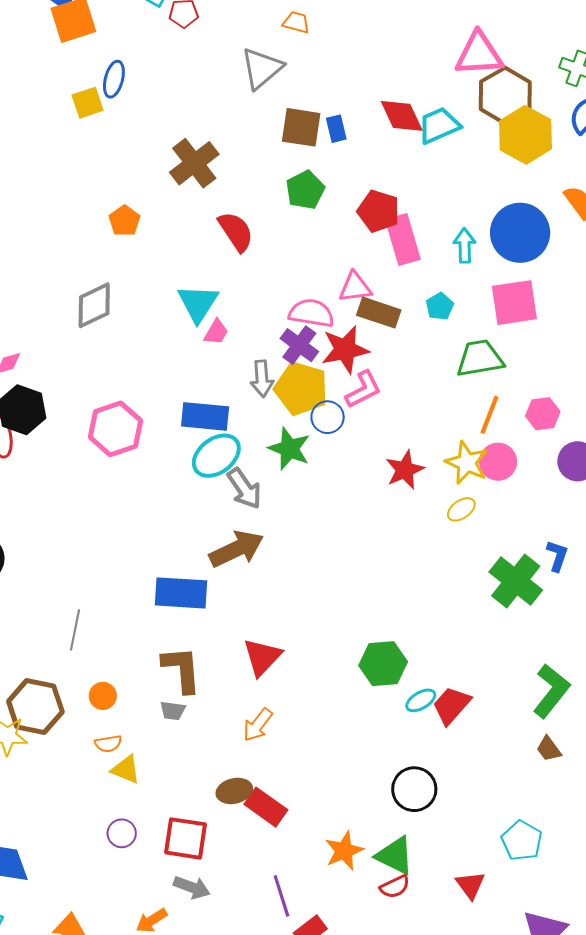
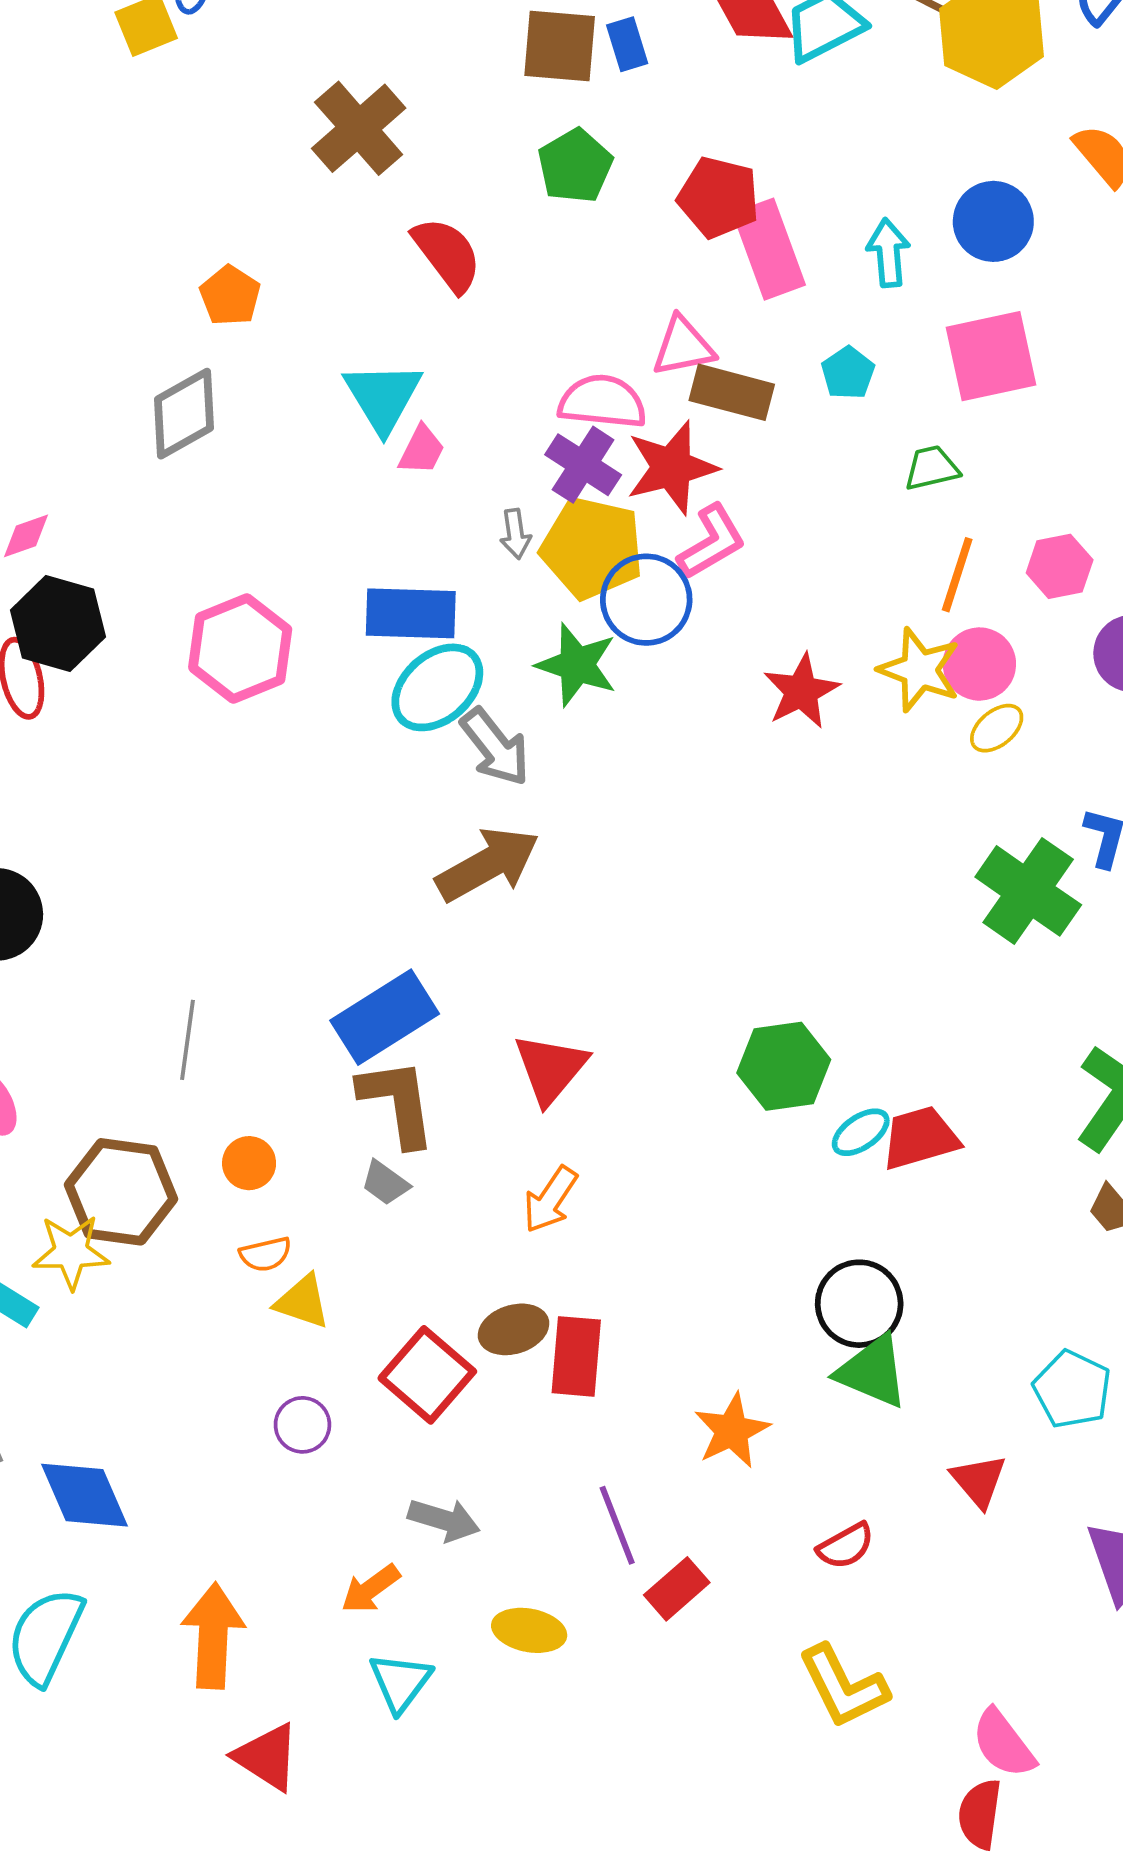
orange pentagon: (124, 221) -> (230, 296), moved
blue circle: (520, 233) -> (993, 221), size x0.7
green trapezoid: (480, 358) -> (932, 468), size x0.6
gray arrow: (262, 379) -> (515, 534), size x0.7
blue circle: (328, 417) -> (646, 600), size x1.4
yellow ellipse: (461, 509) -> (997, 728), moved
blue rectangle: (181, 593) -> (385, 1017), moved, turned -32
red trapezoid: (451, 705) -> (920, 1138), turned 36
gray trapezoid: (173, 711) -> (385, 1183), turned 32
red rectangle: (266, 807) -> (576, 1356), turned 63
red square: (185, 838) -> (427, 1375), moved, turned 36
green triangle: (395, 856) -> (872, 1371), moved
red semicircle: (395, 887) -> (846, 1546), moved

